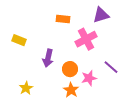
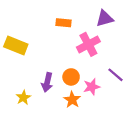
yellow rectangle: (19, 40) -> (16, 46), size x1.5
purple arrow: (48, 58) -> (47, 82), moved

